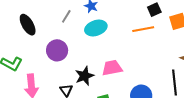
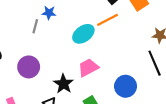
gray line: (66, 16) -> (35, 26), moved
cyan ellipse: (96, 28) -> (83, 34), moved

